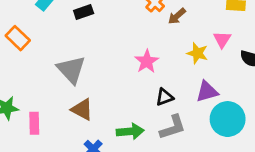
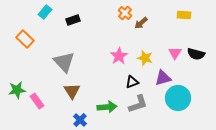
pink triangle: (222, 39) -> (175, 53), moved
yellow star: (197, 53) -> (145, 58), moved
brown triangle: (82, 109) -> (72, 91), turned 30
pink rectangle: (34, 123) -> (37, 101), turned -35

